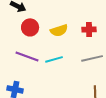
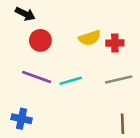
yellow semicircle: (59, 30) -> (90, 38), moved

